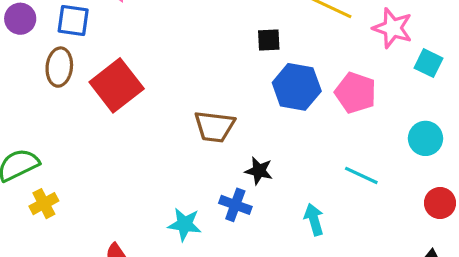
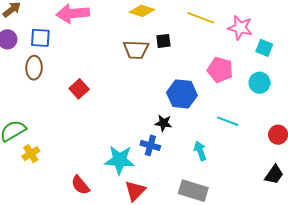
red square: (117, 85) -> (79, 89), moved, size x0.6
blue hexagon: (297, 87) -> (182, 94), moved
brown trapezoid: (214, 127) -> (136, 50), moved
cyan circle: (426, 138) -> (260, 83), moved
cyan star: (185, 224) -> (120, 160), size x1.4

